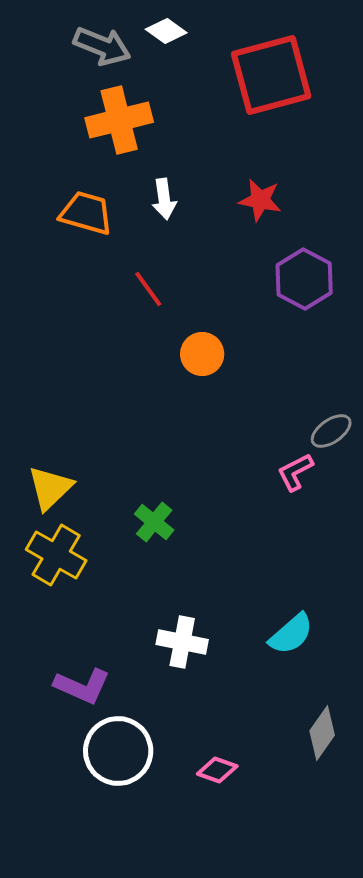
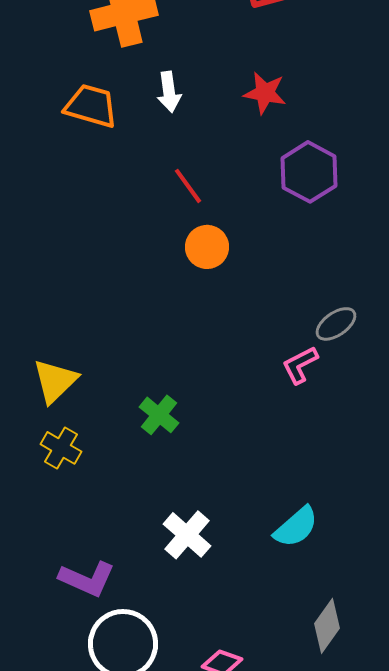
red line: (148, 289) -> (188, 186), moved
yellow cross: (56, 555) -> (61, 448), size x0.7
white cross: (182, 642) -> (187, 535), turned 30

